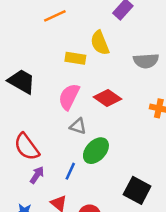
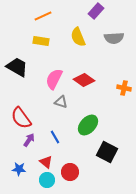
yellow rectangle: (75, 58) -> (41, 41), moved
gray semicircle: (146, 61) -> (114, 38), moved
green ellipse: (96, 151) -> (88, 125), moved
blue line: (70, 171) -> (55, 137), turned -56

